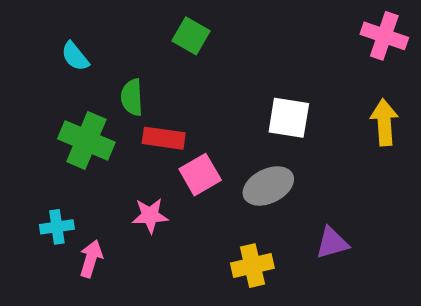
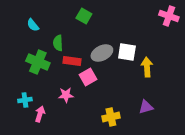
yellow arrow: (384, 122) -> (147, 67), moved
gray ellipse: (268, 186) -> (102, 53), moved

